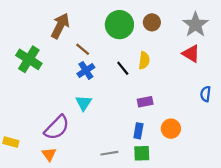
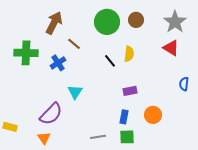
green cross: (29, 59) -> (26, 53), turned -30
blue cross: (86, 70) -> (58, 63), moved

